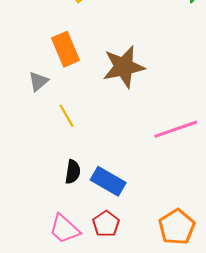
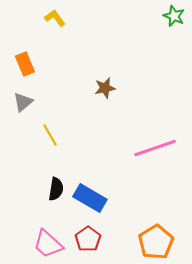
orange rectangle: (65, 49) -> (25, 64), moved, size x0.7
brown star: (124, 67) -> (105, 88), size x0.5

